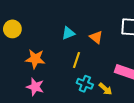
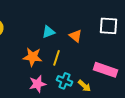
orange star: (35, 59) -> (32, 57), moved
pink star: (35, 87) -> (38, 84), moved, turned -30

